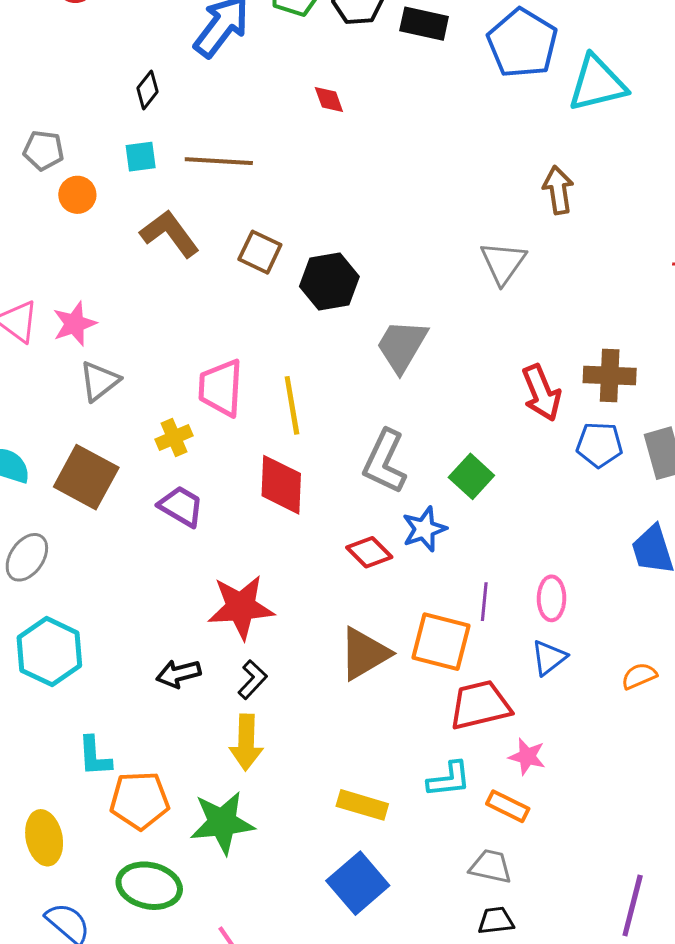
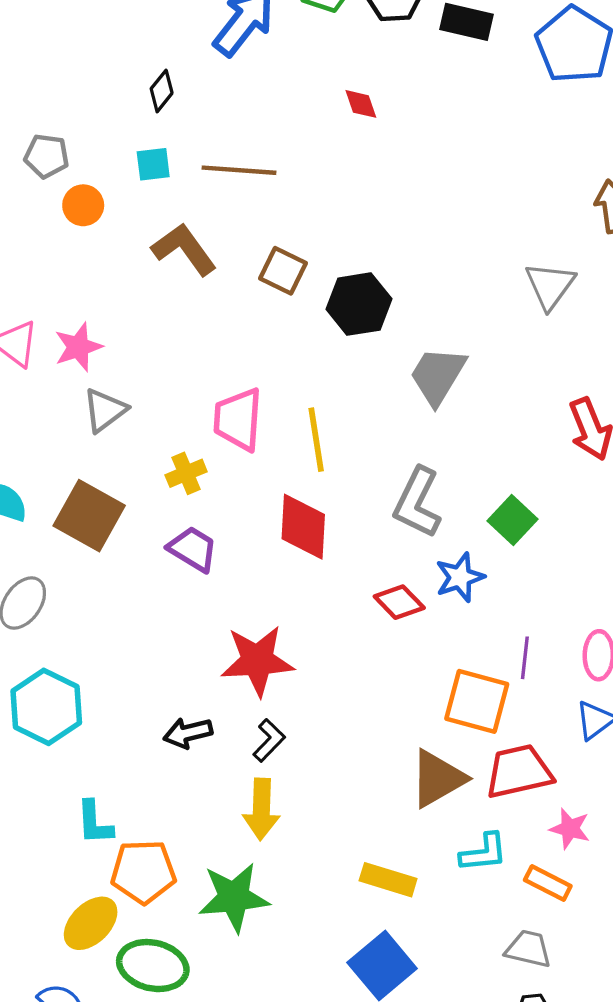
brown triangle: (364, 654) -> (438, 779), moved
yellow ellipse: (44, 838) -> (91, 923), moved, turned 56

